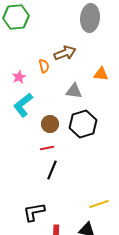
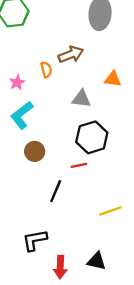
brown circle: (50, 124) -> (35, 151), moved
red line: (47, 148) -> (79, 165), moved
yellow line: (99, 204) -> (111, 211), moved

